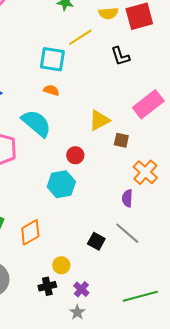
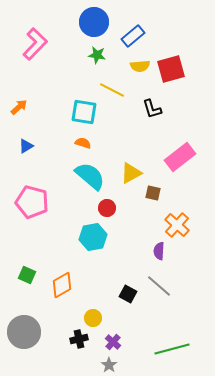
yellow line: (80, 37) -> (112, 90), turned 60
cyan semicircle: (36, 123) -> (90, 176), moved

